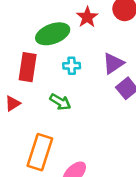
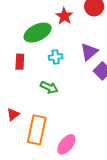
red rectangle: (28, 67) -> (20, 62), size x0.7
red triangle: (13, 103) -> (13, 114), moved

